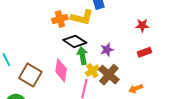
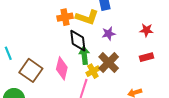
black diamond: (75, 41) -> (78, 41), turned 45
purple star: (107, 50) -> (109, 34), moved
brown cross: (109, 75) -> (109, 63), moved

